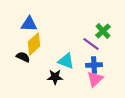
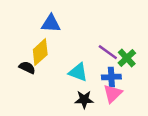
blue triangle: (29, 24) -> (51, 24), moved
green cross: (103, 31) -> (127, 58), moved
black star: (55, 77) -> (84, 100), moved

